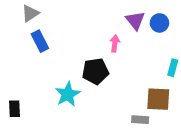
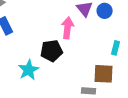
pink arrow: (115, 43) -> (68, 28), size x1.5

